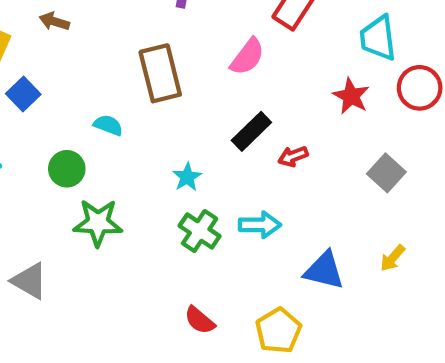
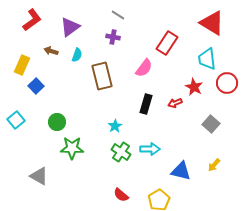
cyan semicircle: (108, 125) -> (77, 55), moved, turned 88
black rectangle: (251, 131) -> (146, 104), turned -30
red arrow: (293, 156) -> (175, 103), moved

